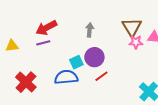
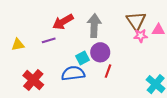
red arrow: (46, 28) -> (63, 22), moved
gray arrow: (90, 30) -> (94, 26), size x1.6
red line: (101, 76) -> (108, 71), turned -32

